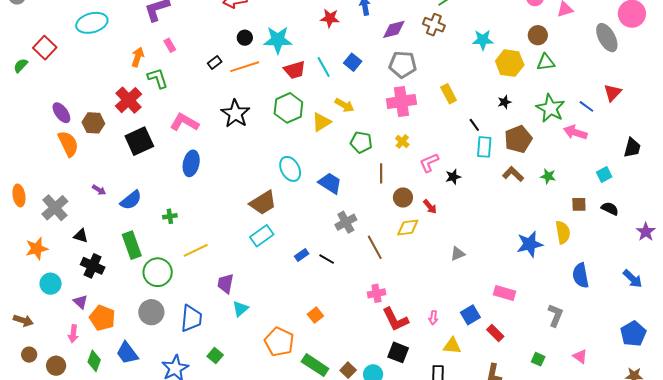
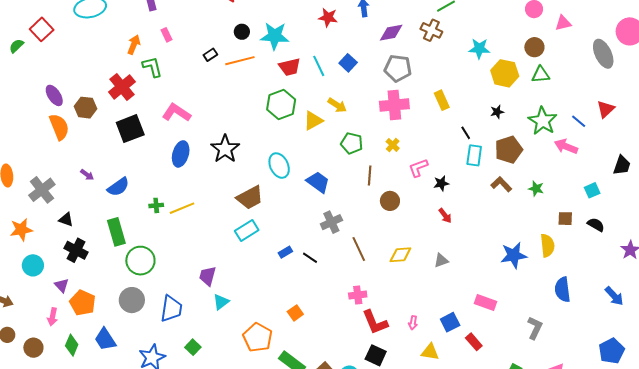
black star: (235, 114) -> (225, 149), moved
red arrow: (430, 207) -> (445, 216), moved
yellow diamond: (408, 228) -> (400, 255), moved
yellow line: (196, 250) -> (182, 208), moved

